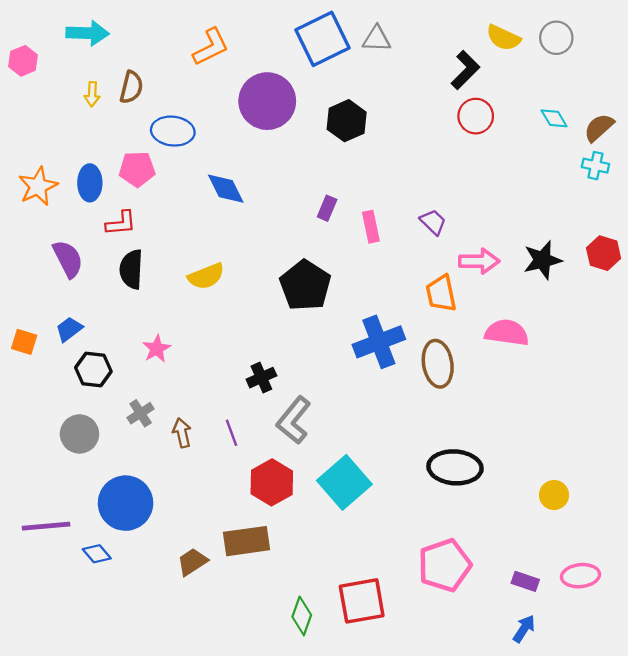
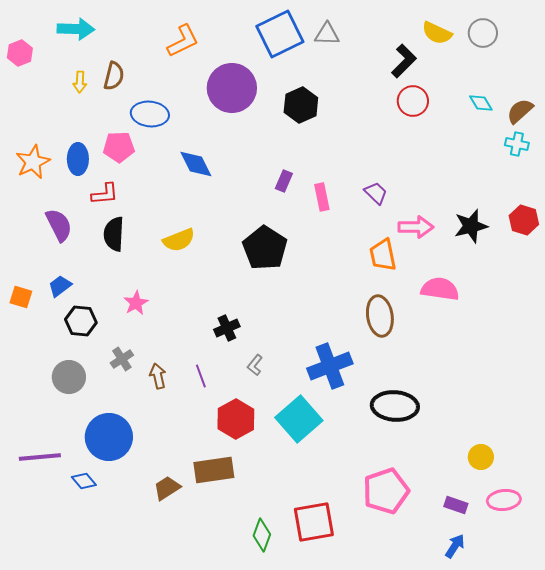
blue cross: (379, 342) -> (330, 366), moved
gray L-shape: (294, 420) -> (255, 365), size x0.5
yellow circle: (554, 495) -> (481, 457), moved

